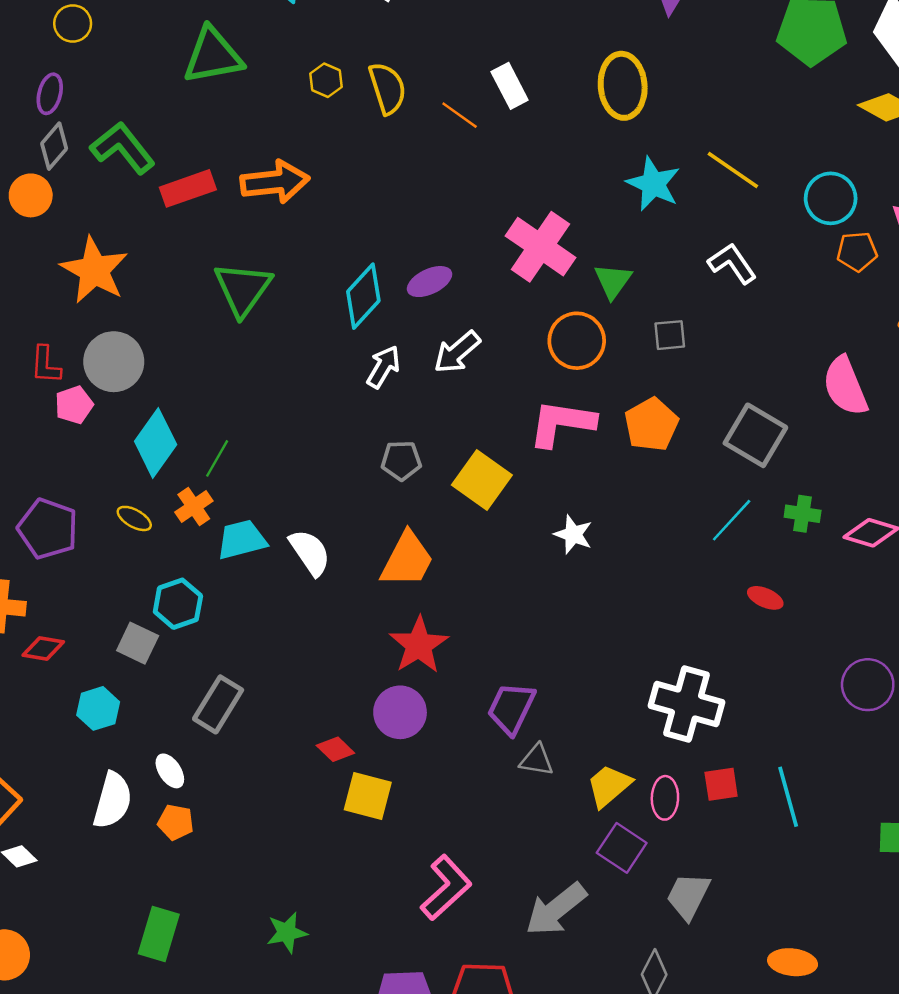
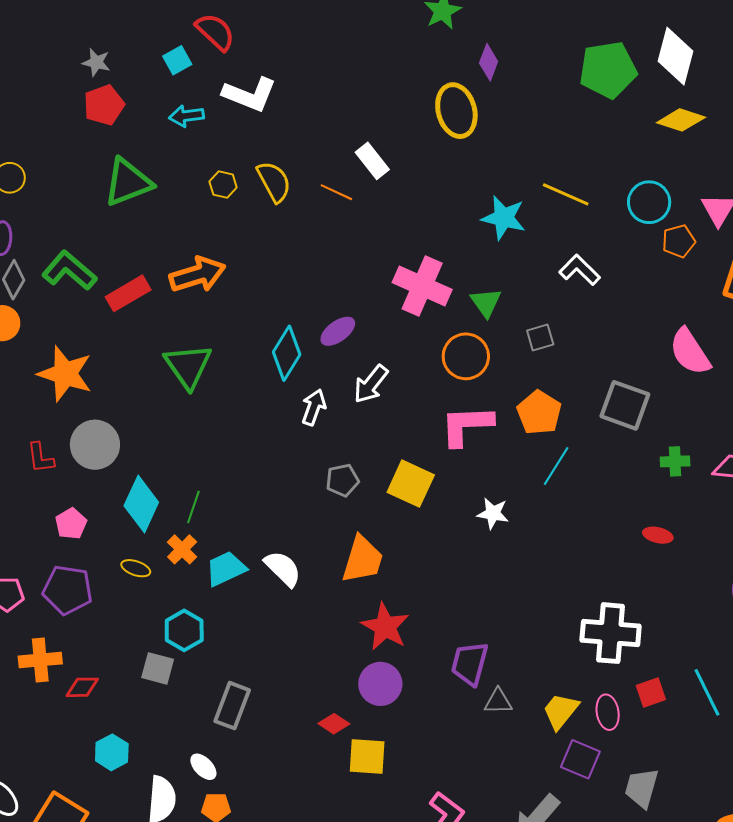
yellow ellipse: (623, 86) -> (456, 111), moved
pink pentagon: (74, 405) -> (71, 524), moved
cyan line: (732, 520) -> (556, 466), moved
cyan hexagon: (98, 708) -> (112, 752), moved

